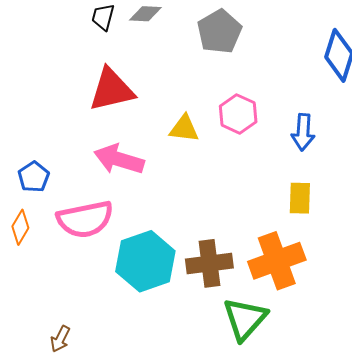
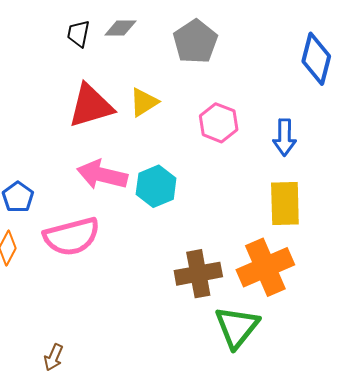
yellow triangle: (184, 128) -> (144, 102), moved, turned -36
yellow rectangle: (300, 198) -> (285, 203), size x1.4
cyan hexagon: (145, 261) -> (156, 186), moved, size x0.7

